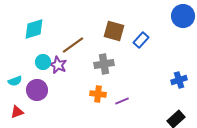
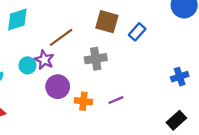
cyan circle: (43, 62) -> (27, 65), moved
purple circle: (37, 90) -> (58, 87), moved
orange cross: (98, 94) -> (83, 101), moved

